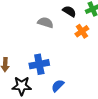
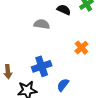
orange cross: (82, 31) -> (81, 48), moved

